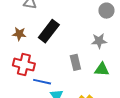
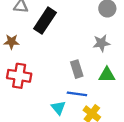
black rectangle: (49, 31) -> (45, 21), moved
blue line: (42, 82) -> (77, 94), moved

